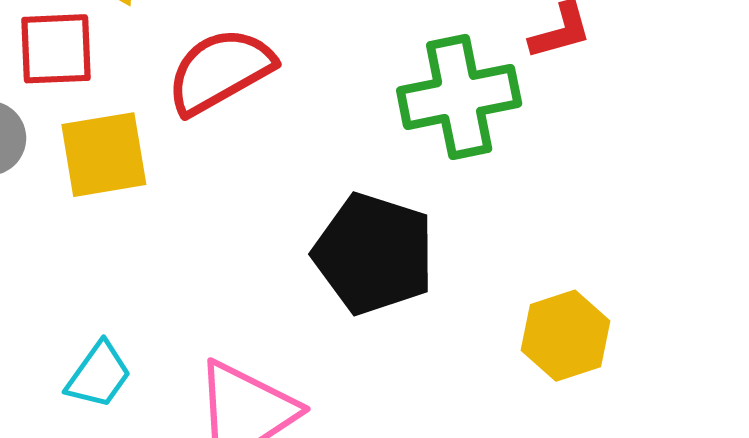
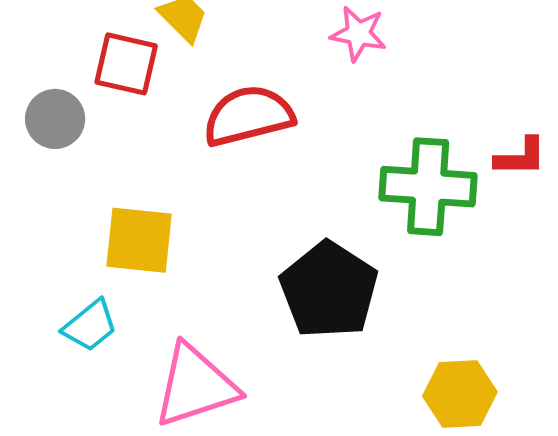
yellow square: (104, 155) -> (139, 240), moved

